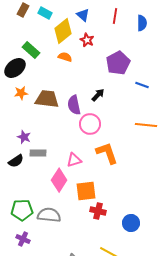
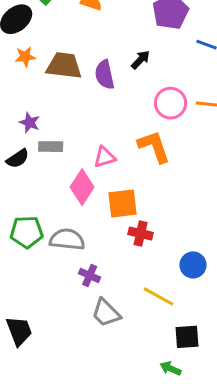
pink circle: (90, 124) -> (171, 103), moved
blue circle: (131, 223) -> (193, 265), moved
purple cross: (23, 239) -> (90, 275), moved

